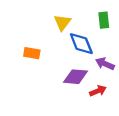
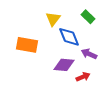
green rectangle: (104, 20) -> (88, 17), turned -40
orange rectangle: (32, 53) -> (27, 45), size x1.5

